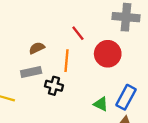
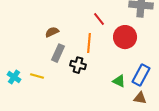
brown semicircle: (37, 48) -> (52, 32), moved
gray rectangle: (31, 72) -> (58, 53), turned -54

